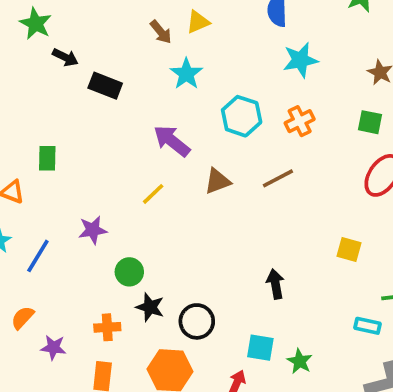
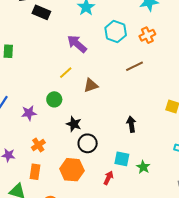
brown triangle: (217, 181) -> (91, 85), moved
purple star: (93, 230) -> (29, 113), moved
green circle: (129, 272) -> (54, 99), moved
black star: (150, 307) -> (74, 124), moved
orange cross: (107, 327) -> (38, 145), turned -32

